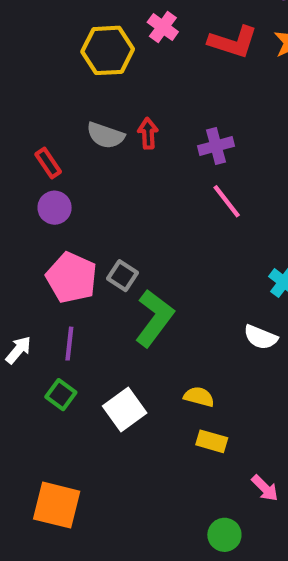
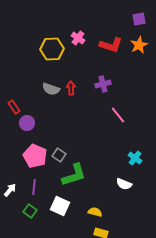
purple cross: (216, 146) -> (103, 84), moved
red rectangle: (48, 163) -> (14, 107), moved
pink line: (227, 201) -> (118, 115), moved
green L-shape: (154, 318) -> (74, 175), turned 36
white square: (125, 409) -> (60, 206), moved, turned -30

